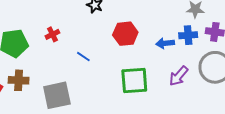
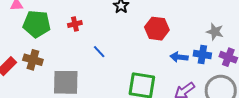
red hexagon: (125, 34) -> (157, 29), moved

